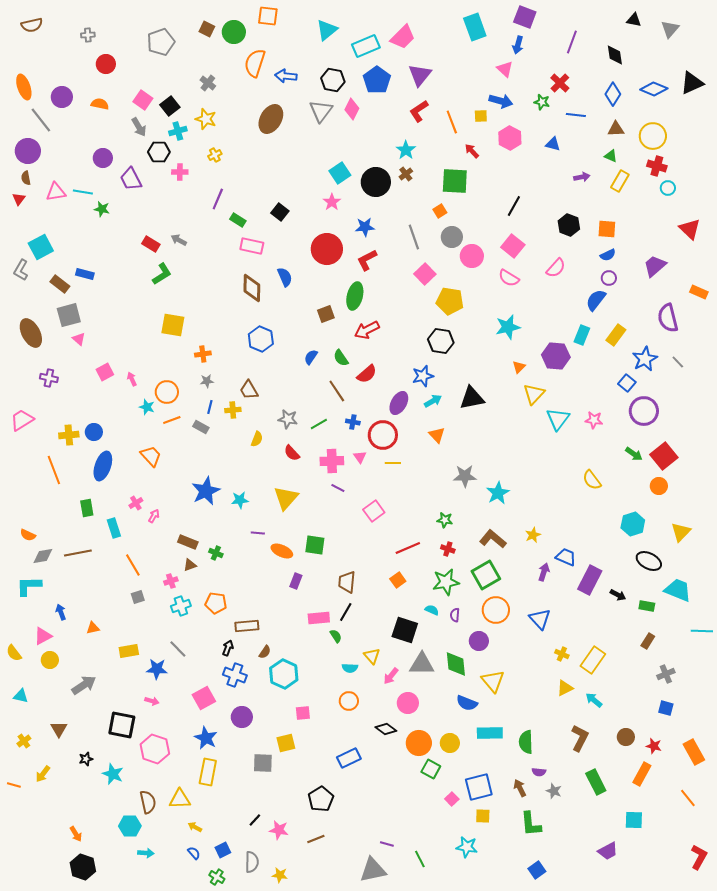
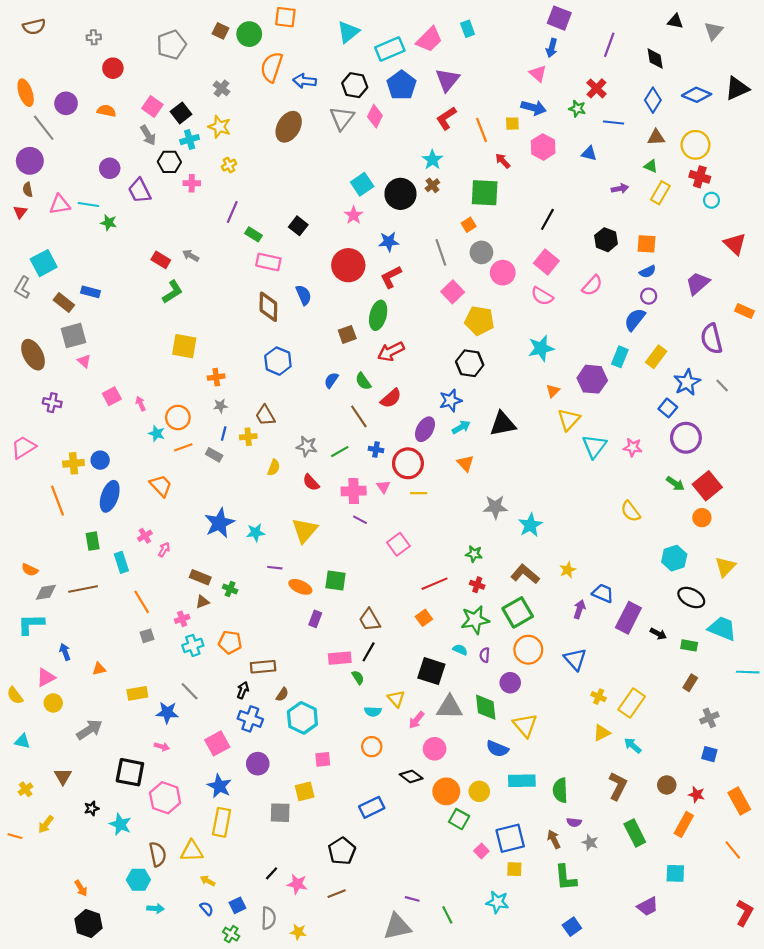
cyan rectangle: (475, 27) -> (468, 29), moved, size x0.6
brown trapezoid: (347, 582) -> (370, 620), turned -35

